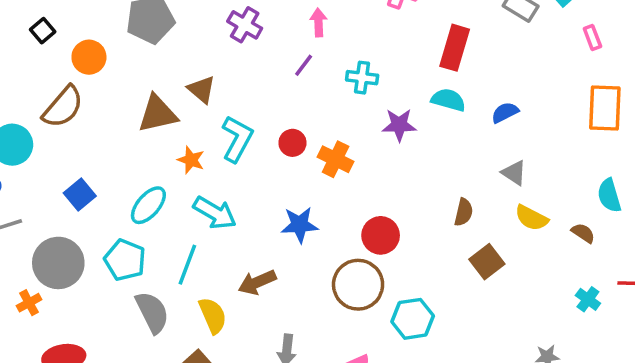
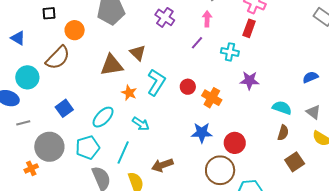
black square: (43, 31) -> (49, 13), turned 32
red rectangle: (455, 48) -> (249, 28), moved, size x0.7
cyan semicircle: (448, 100) -> (282, 108), moved
cyan arrow: (215, 213) -> (141, 124), size x0.7
blue star: (300, 225) -> (202, 133), moved
cyan pentagon: (125, 260) -> (88, 147), turned 30

